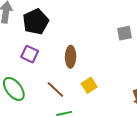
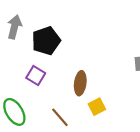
yellow square: (89, 85) -> (97, 107), moved

